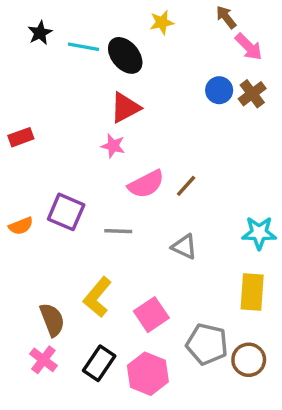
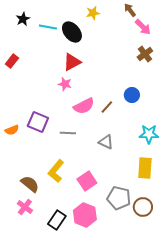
blue circle: (219, 90) -> (132, 95), moved
red rectangle: (21, 137) -> (12, 61), moved, turned -32
brown semicircle: (52, 320) -> (30, 184), turned -30
black rectangle: (99, 363) -> (57, 220), moved

